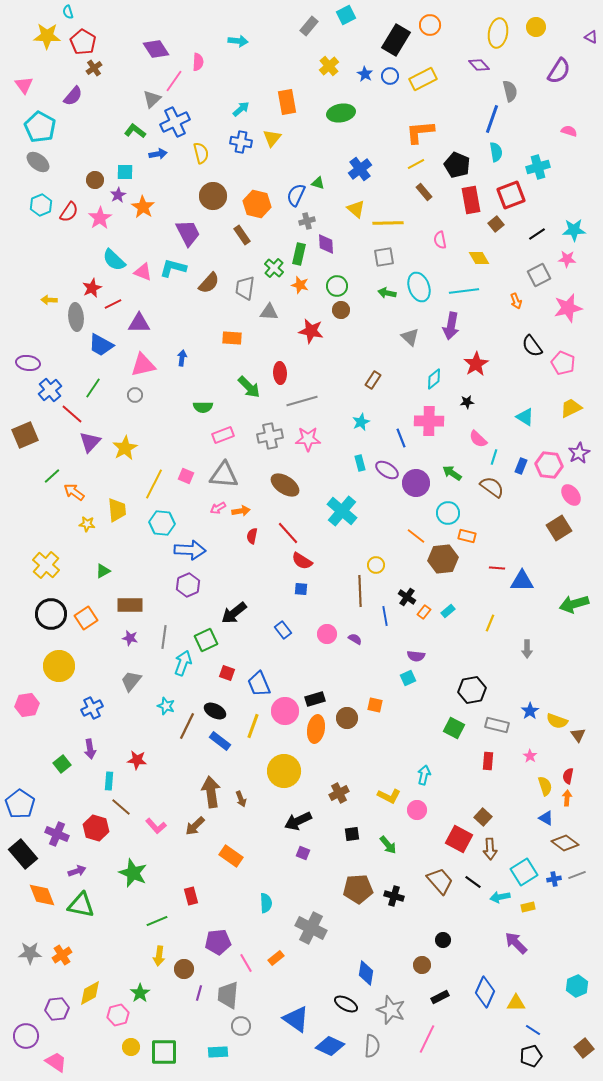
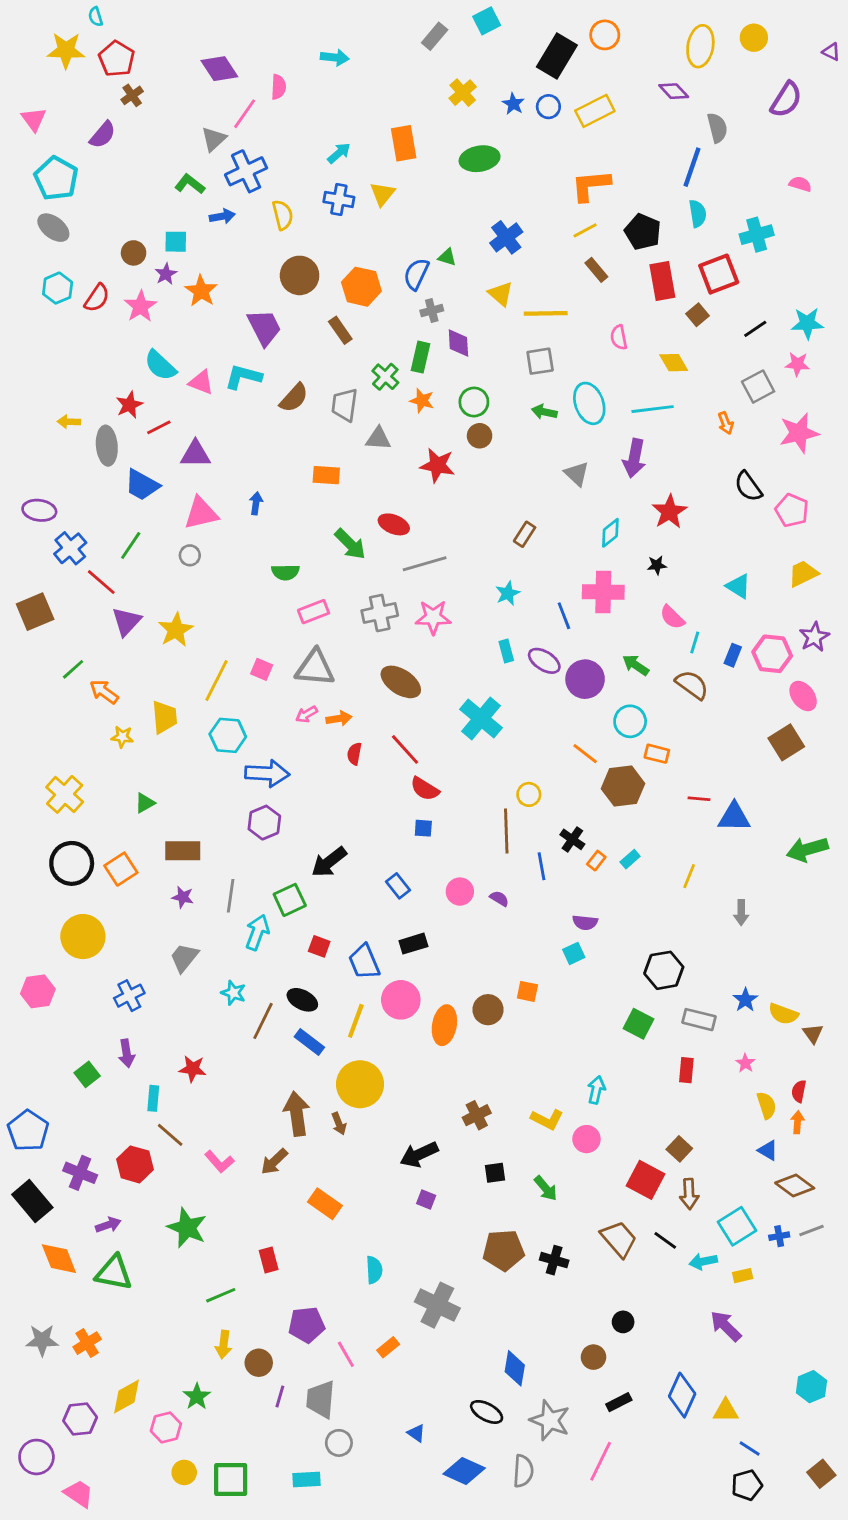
red ellipse: (280, 373) -> (394, 524), turned -65
black rectangle: (315, 699) -> (413, 944), moved
yellow circle: (284, 771) -> (360, 1084), moved
blue triangle: (296, 1019) -> (416, 1433), size x0.5

